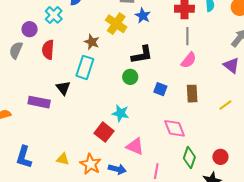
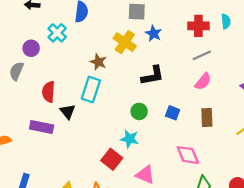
gray line: (187, 36) -> (202, 55), turned 66
red semicircle: (48, 50) -> (48, 92), moved
green circle: (130, 77) -> (139, 111), moved

